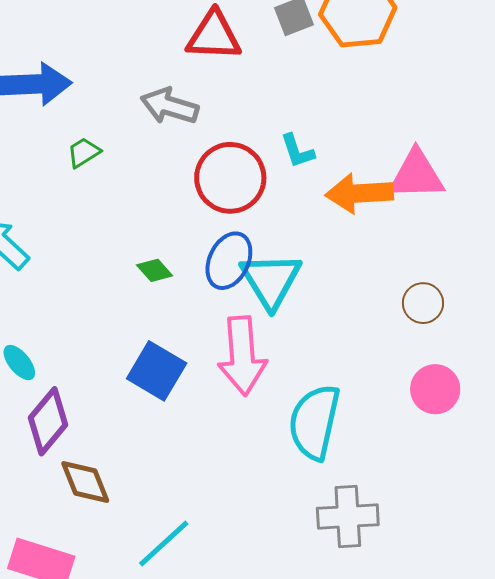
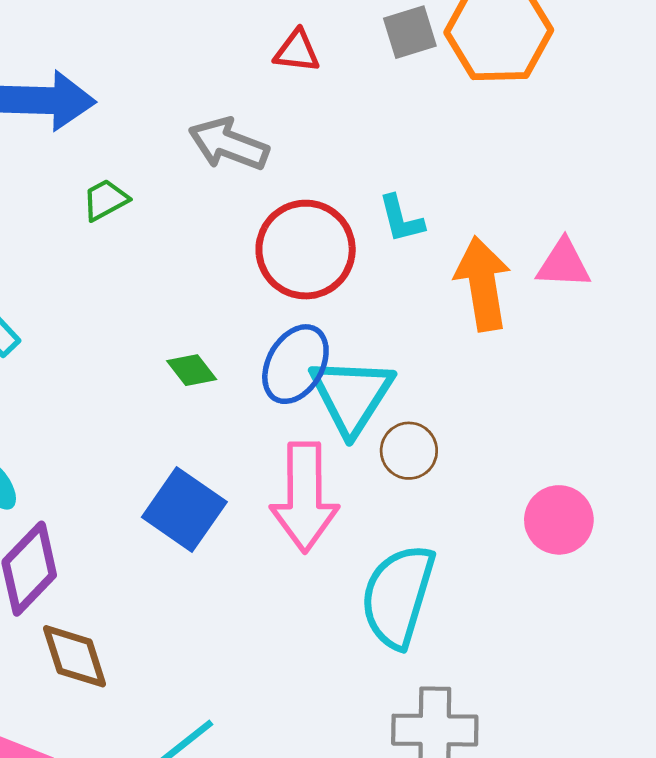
red triangle: (214, 36) -> (297, 51), size x0.6
pink triangle: (416, 175) -> (564, 264), size x0.7
orange arrow: (359, 193) -> (483, 284), turned 80
brown circle: (423, 303) -> (409, 451), moved
pink circle: (435, 389) -> (559, 520), moved

